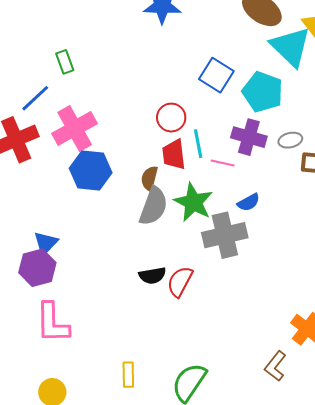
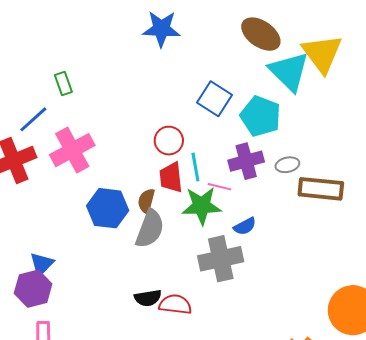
purple cross: (249, 137) -> (246, 161), turned -32
blue hexagon: (91, 170) -> (108, 208), moved
green star: (193, 202) -> (202, 206), moved, turned -30
red semicircle: (180, 282) -> (175, 304), turned 68

